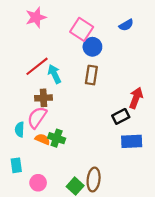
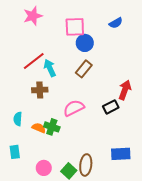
pink square: (82, 29) -> (75, 27), turned -35
brown rectangle: (91, 75) -> (84, 69), turned 30
pink semicircle: (37, 117) -> (74, 108), moved, turned 30
blue rectangle: (132, 141) -> (121, 154), moved
pink circle: (38, 183) -> (44, 168), moved

